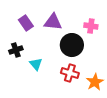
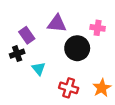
purple rectangle: (26, 23) -> (27, 35), moved
red cross: (70, 73) -> (69, 88), moved

